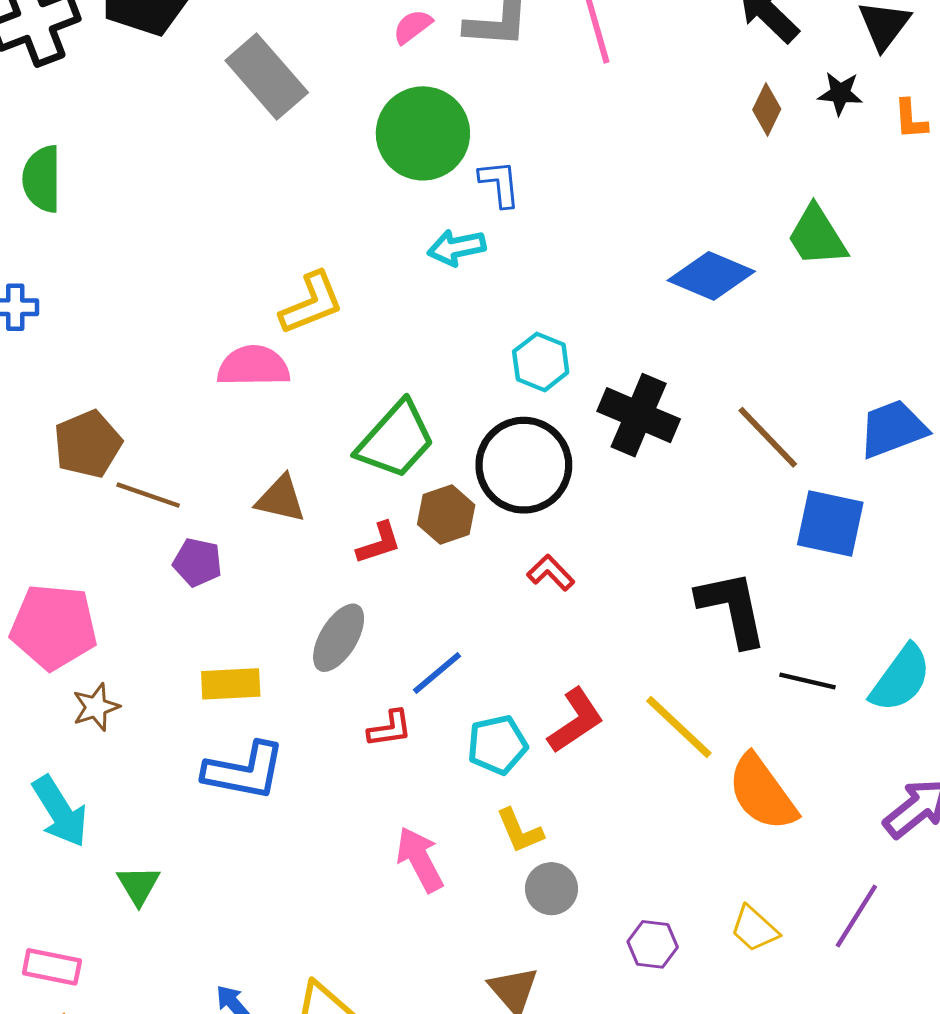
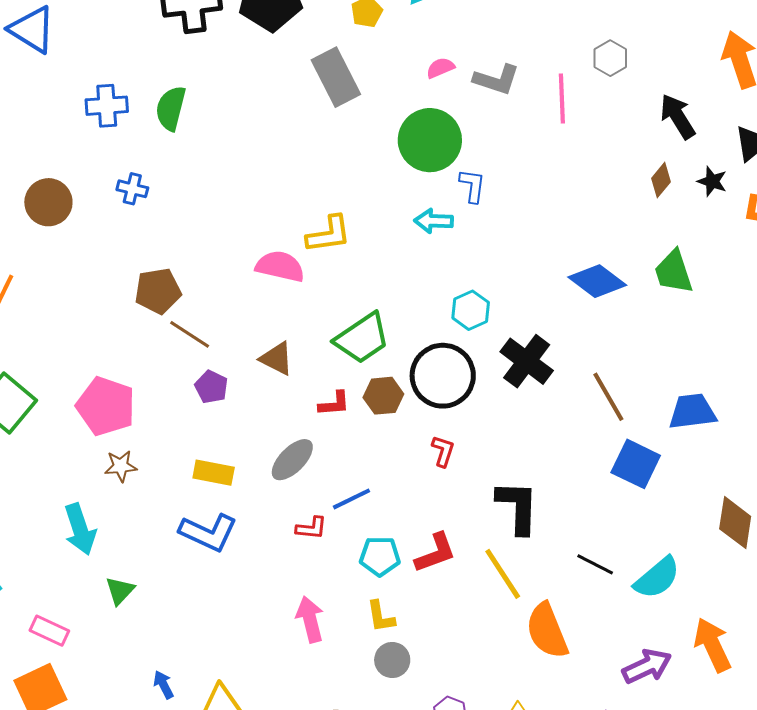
red L-shape: (551, 573) -> (443, 451), turned 48
black L-shape: (732, 608) -> (518, 507), moved

